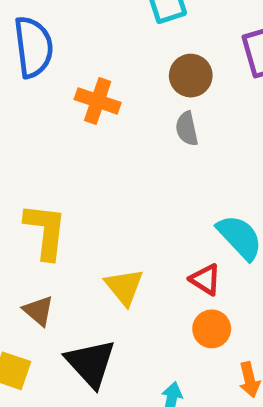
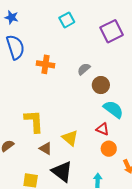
brown circle: (191, 76) -> (101, 85), moved
gray semicircle: (187, 129) -> (84, 69), turned 72
brown triangle: (38, 311) -> (46, 148), moved

